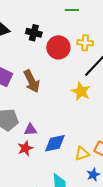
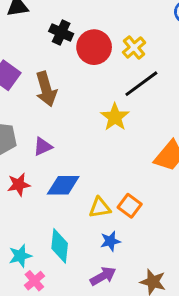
black cross: (34, 33) -> (61, 33), moved
yellow cross: (85, 43) -> (134, 48), turned 35
purple triangle: (30, 130) -> (43, 147), moved, turned -32

